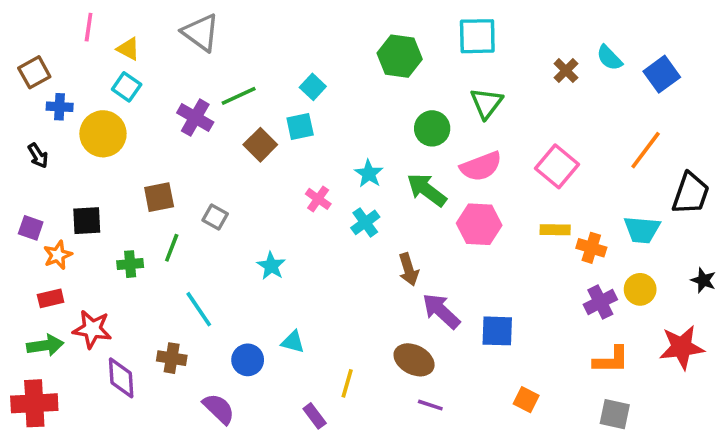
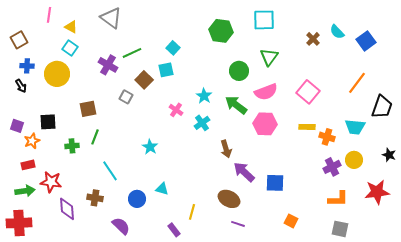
blue cross: (60, 107) -> (27, 66), moved
gray square: (215, 217) -> (126, 97), moved

